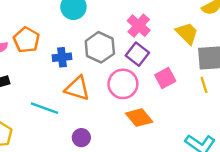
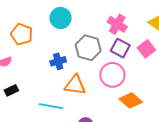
orange pentagon: (26, 40) -> (22, 34), moved
pink square: (165, 78) -> (146, 49), moved

